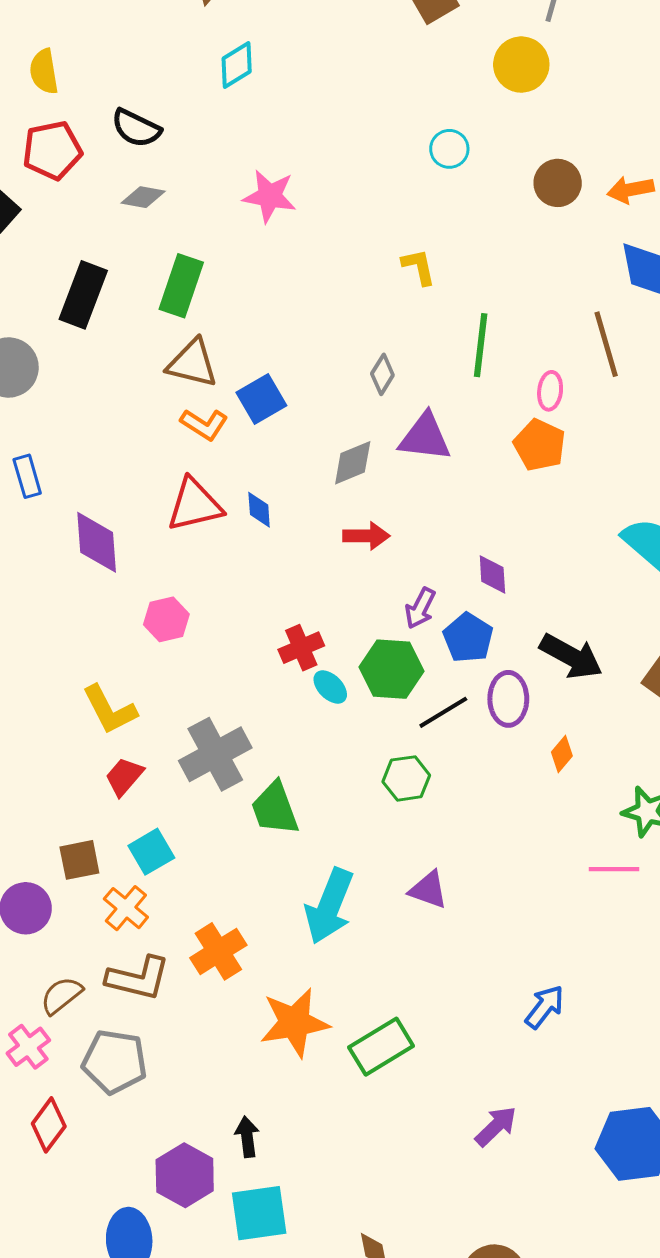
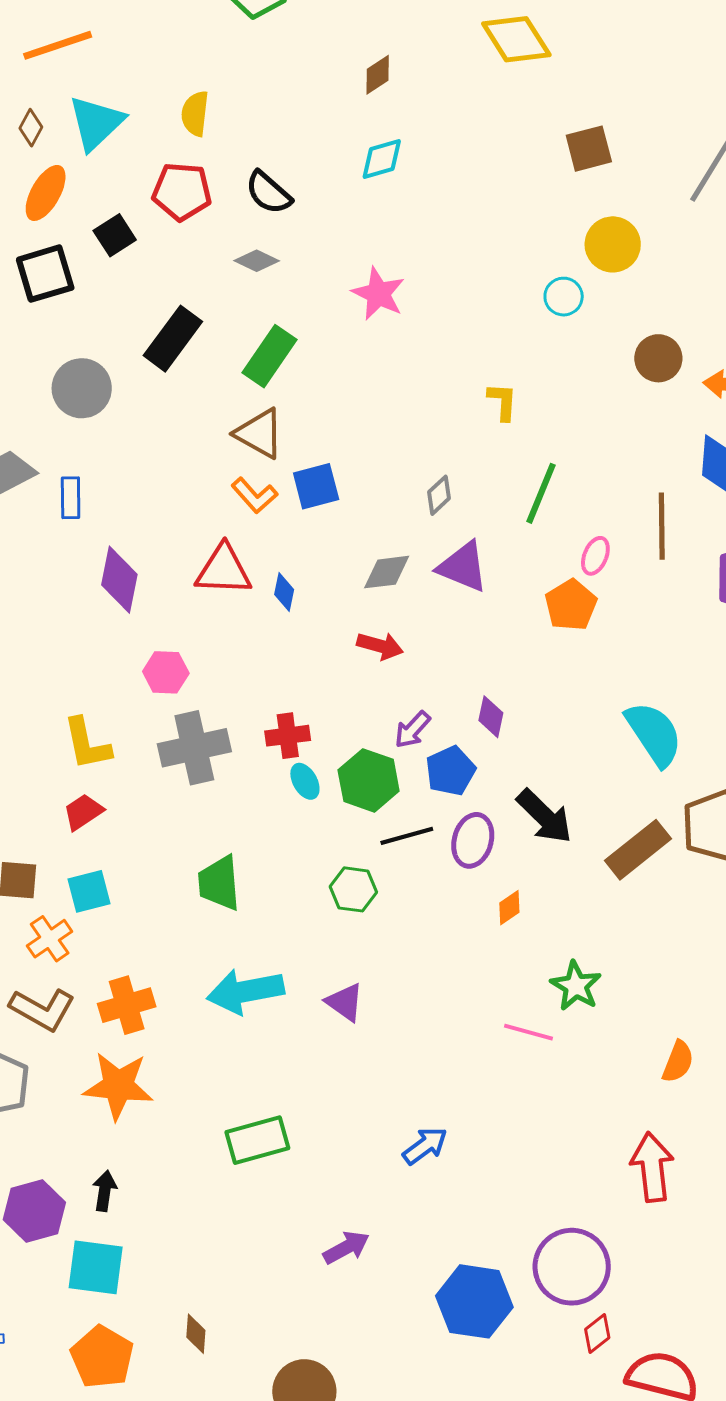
yellow circle: (521, 65) -> (613, 244), moved
gray cross: (215, 754) -> (194, 748), moved
cyan arrow: (329, 906) -> (245, 991), turned 42
orange star: (294, 1023) -> (118, 1086), moved

